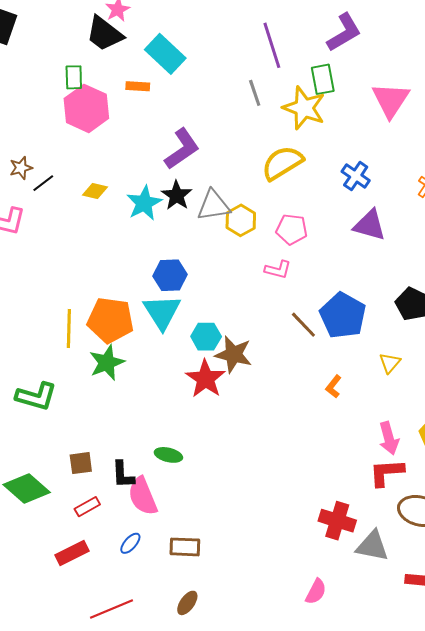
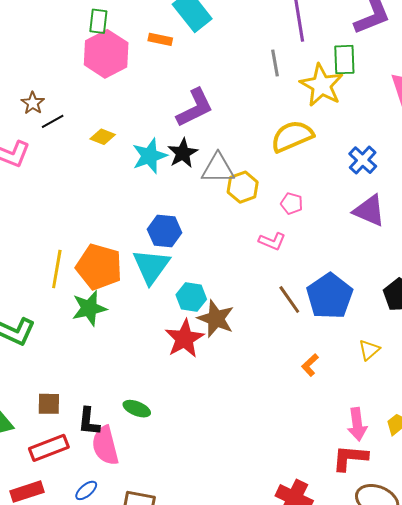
brown star: (21, 168) -> (33, 103), turned -30
pink pentagon: (292, 229) -> (292, 203), size x0.7
red rectangle: (87, 507) -> (49, 448), size x1.5

